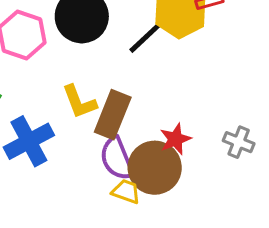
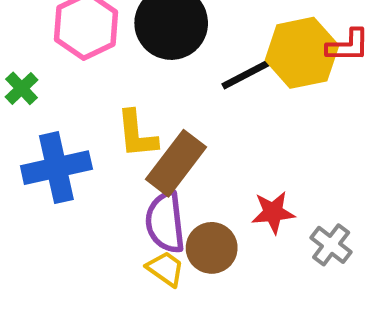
red star: (175, 139) -> (273, 212), moved
brown circle: (155, 168) -> (212, 248), size x0.7

